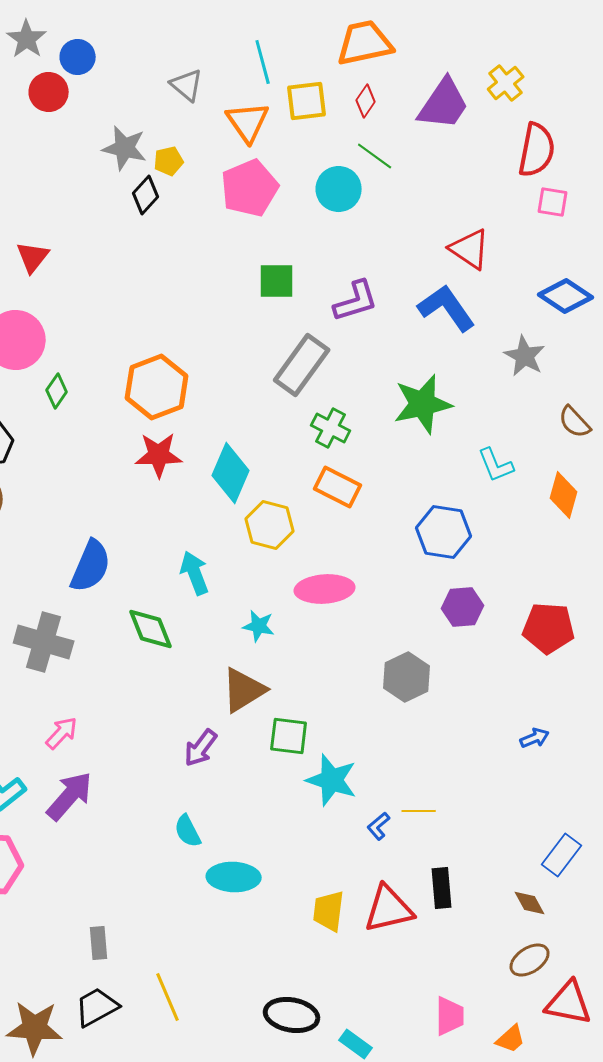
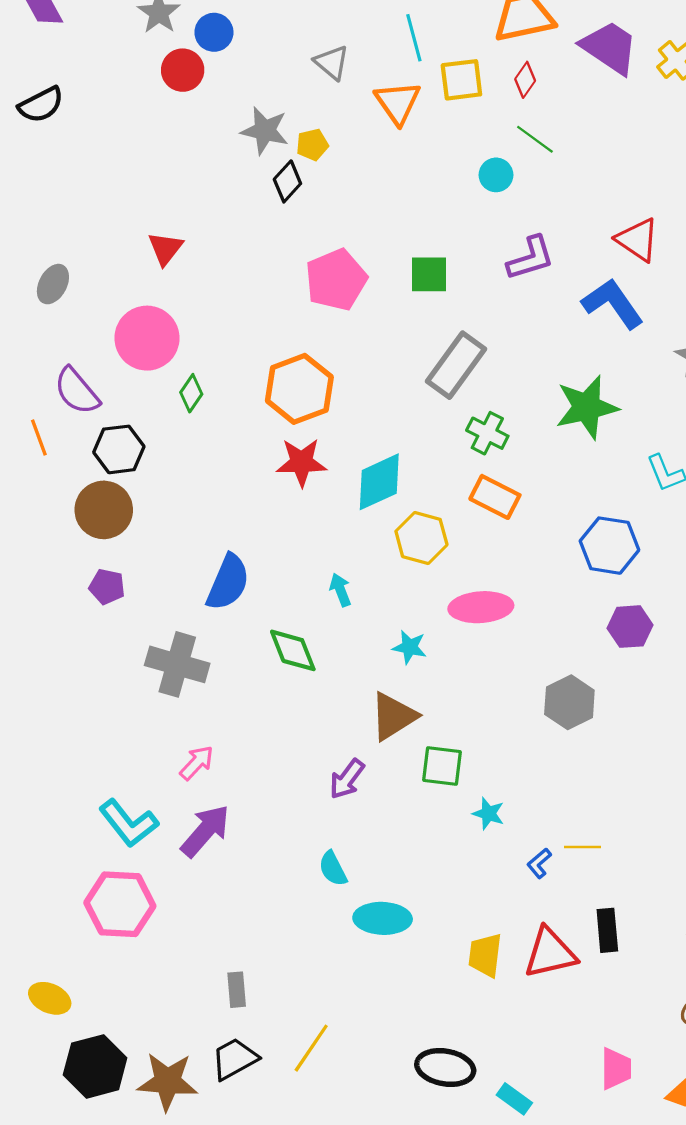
purple trapezoid: (444, 104) -> (609, 47), moved, turned -90
pink pentagon: (250, 188) -> (336, 280), moved
cyan circle: (339, 189) -> (496, 175), size x0.7
purple L-shape: (356, 301) -> (531, 258), moved
cyan diamond: (231, 473) -> (379, 482), turned 42
cyan arrow: (195, 573) -> (340, 590), size x0.7
cyan star: (332, 780) -> (488, 814), size x0.6
yellow line: (168, 997) -> (311, 1048), turned 57

